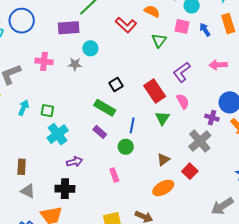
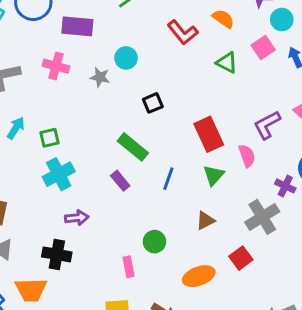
pink square: (182, 26) -> (263, 47), turned 35
purple rectangle: (69, 28) -> (77, 26), moved
green triangle: (159, 41) -> (227, 63), turned -49
purple L-shape: (182, 72) -> (267, 125), moved
black square: (116, 84) -> (153, 103), moved
green square: (47, 111) -> (50, 138), turned -32
green circle: (126, 147) -> (154, 242), moved
brown triangle: (163, 160) -> (205, 221), moved
pink rectangle: (114, 175) -> (129, 267), moved

